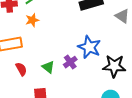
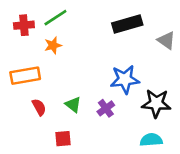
blue star: (89, 47) -> (125, 79), turned -30
purple cross: (70, 62) -> (106, 108), moved

